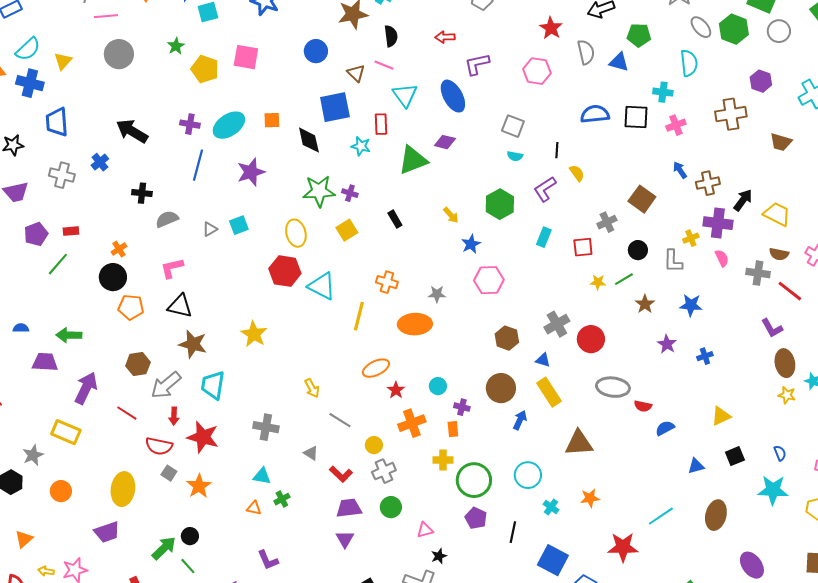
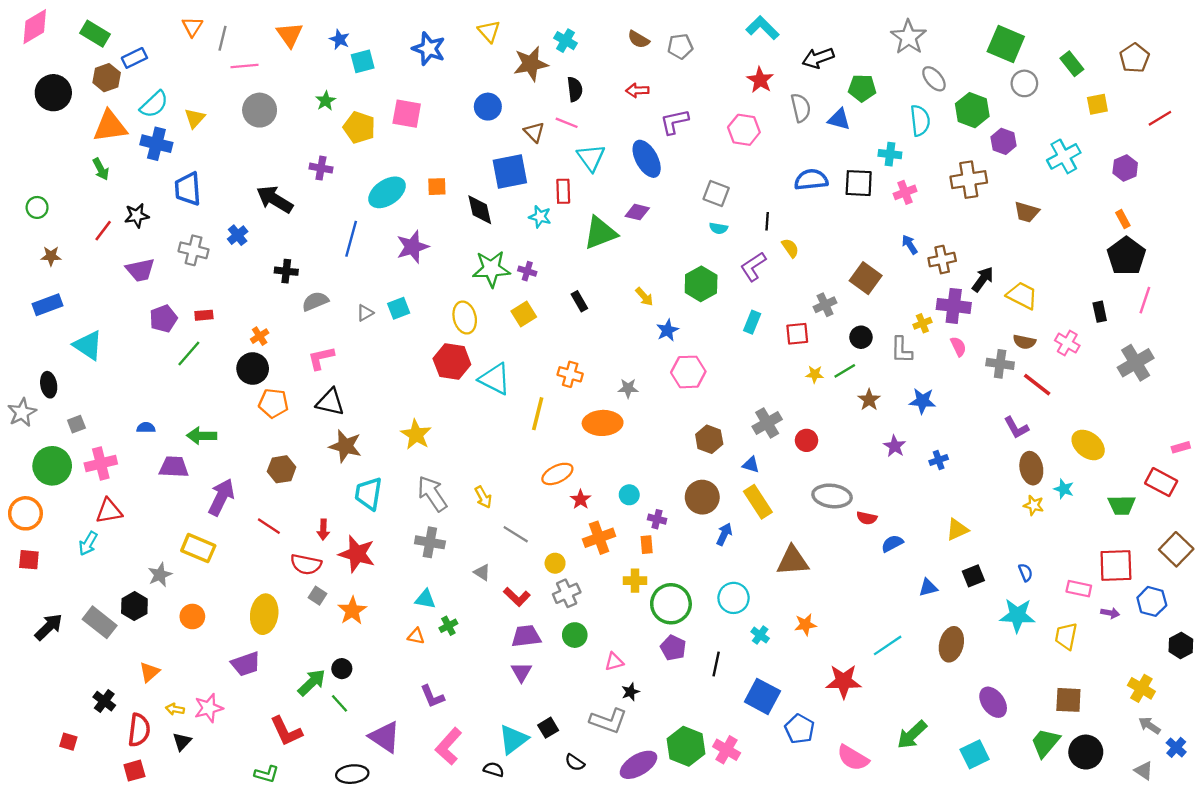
green hexagon: (734, 29) -> (972, 110), moved
purple cross: (190, 124) -> (321, 168), moved
red circle: (591, 339) -> (807, 440), size x0.7
gray arrow: (166, 385) -> (432, 494), moved, turned 96

